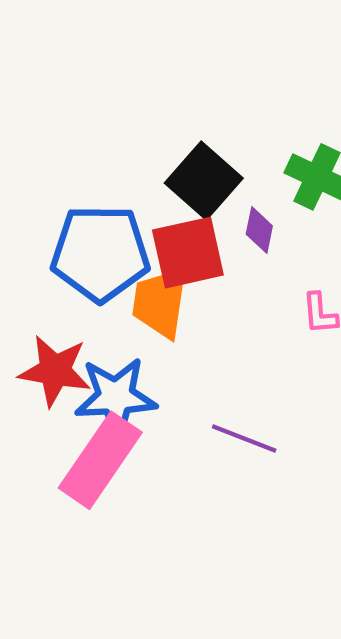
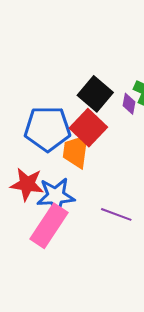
purple diamond: (259, 230) -> (129, 104), moved
red square: (188, 253) -> (88, 128), turned -33

